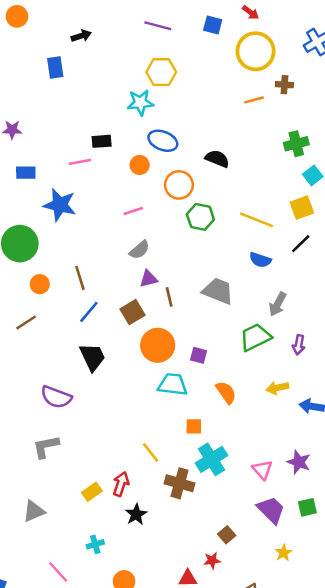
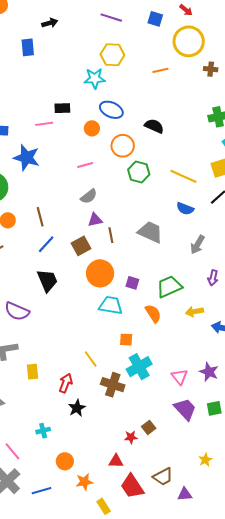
orange line: (254, 100) -> (160, 70), moved
green trapezoid: (255, 337) -> (169, 287), moved
yellow rectangle: (92, 492) -> (32, 372), moved, turned -63
yellow star: (283, 553) -> (205, 460), moved
red star: (212, 560) -> (131, 437), moved

